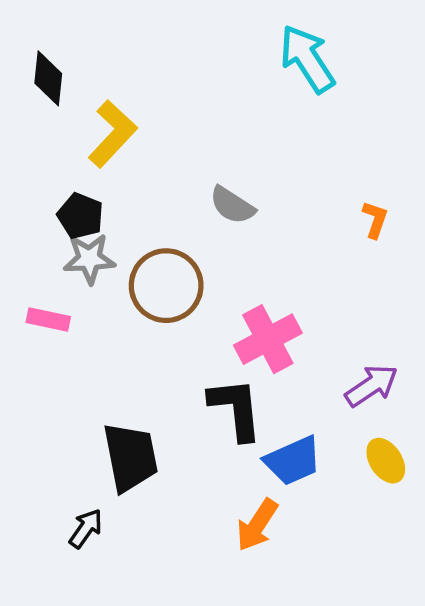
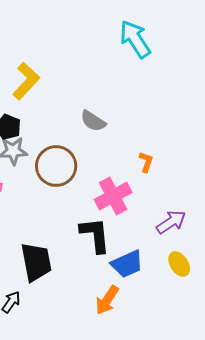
orange L-shape: (375, 220) -> (146, 162), moved

